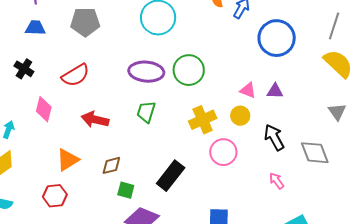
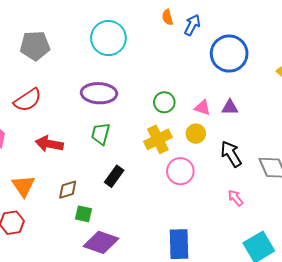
green circle: (189, 70) -> (164, 102), moved, size x0.7
orange triangle: (68, 160) -> (23, 186), turned -30
black rectangle: (171, 176) -> (114, 176), moved, size x0.7

